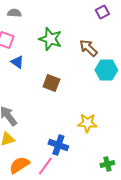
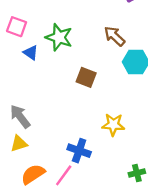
green star: (50, 39) -> (59, 37), moved
brown square: (51, 83) -> (86, 77), moved

